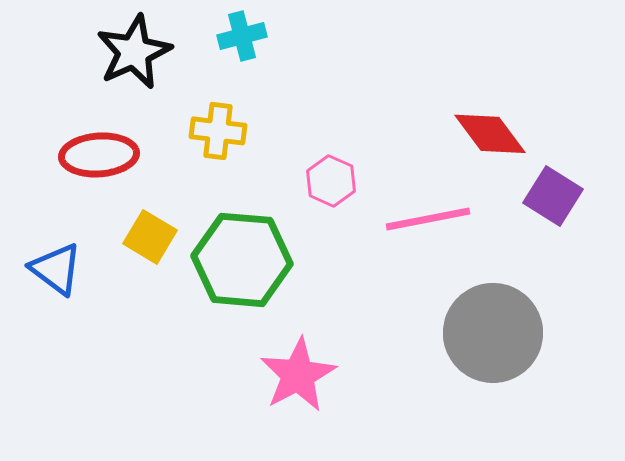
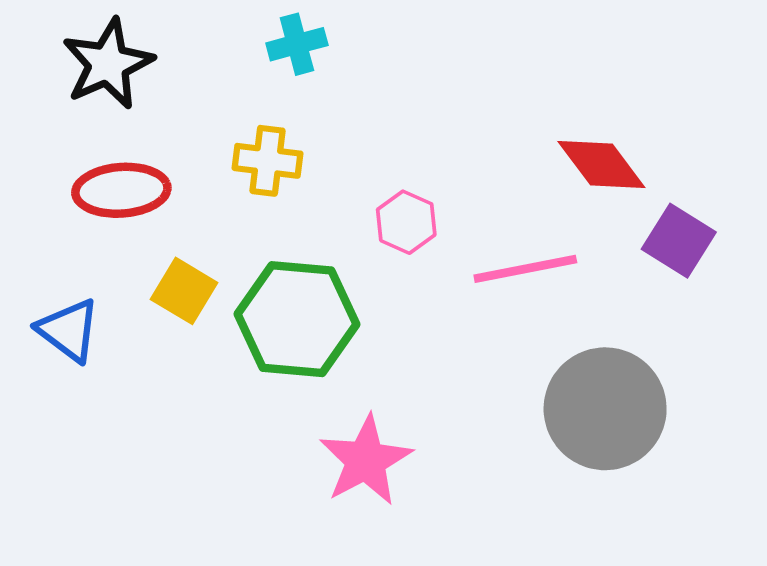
black star: (134, 52) -> (108, 64), moved

